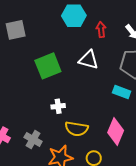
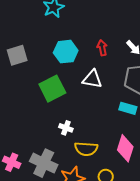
cyan hexagon: (74, 16) -> (66, 52), moved
white cross: (58, 106) -> (66, 128), turned 32
gray cross: (33, 139) -> (44, 163), size x1.5

